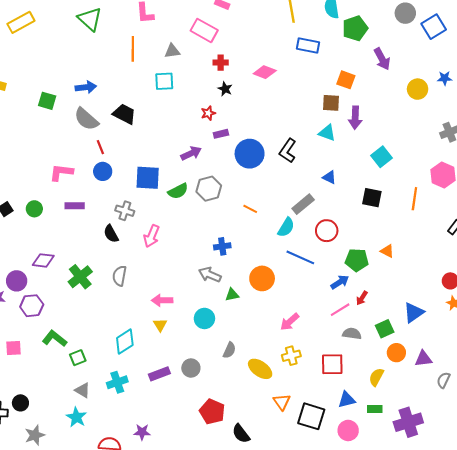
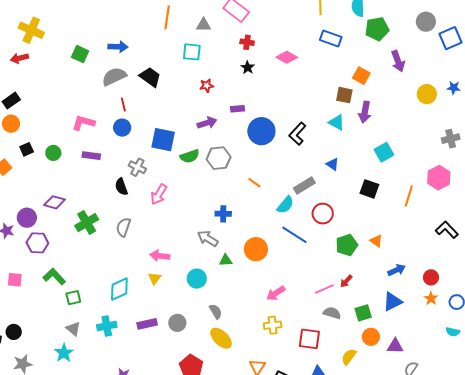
red star: (208, 113) -> (207, 86), moved
gray semicircle: (86, 119) -> (114, 77), turned 105
green pentagon: (357, 260) -> (347, 245), turned -30
blue arrow: (340, 282) -> (397, 270), moved
gray semicircle: (229, 350) -> (216, 312), turned -63
yellow ellipse: (260, 369) -> (221, 338), moved

